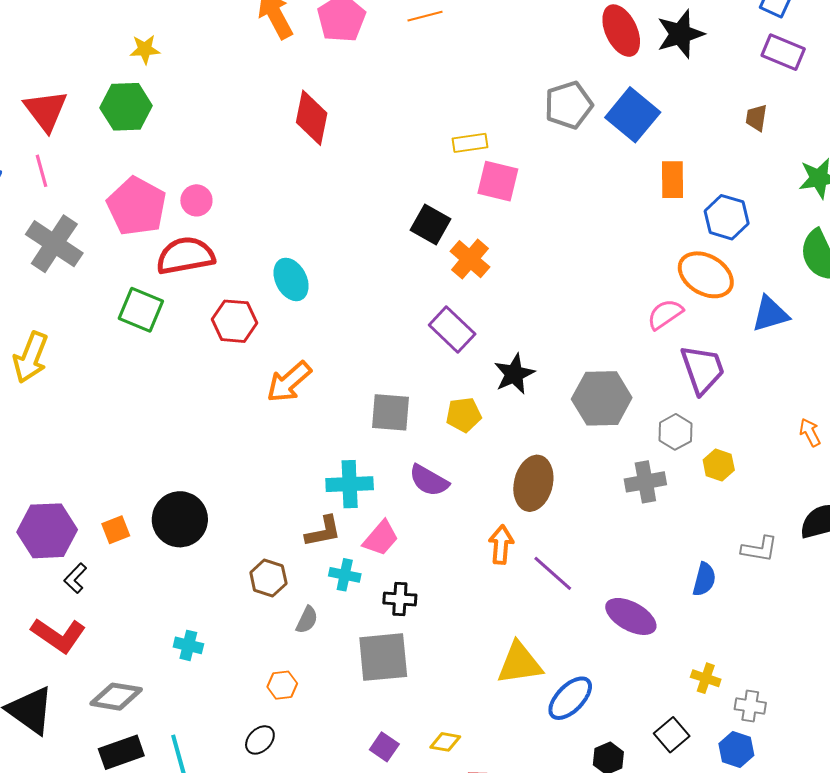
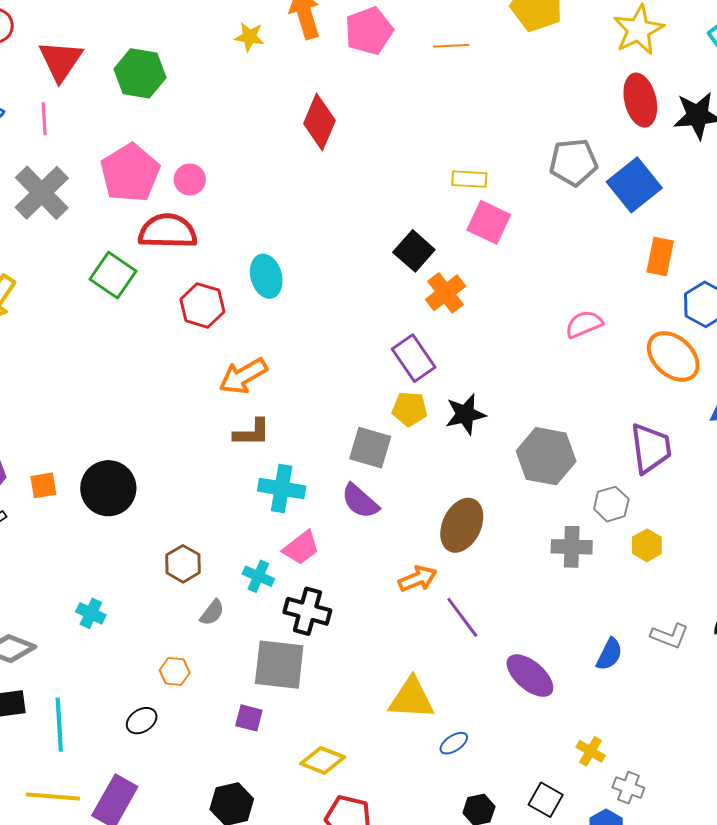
yellow star: (145, 49) -> (249, 37), moved
pink semicircle: (665, 314) -> (584, 324), moved
gray square: (391, 412) -> (370, 448), moved
yellow pentagon: (464, 415) -> (410, 409), moved
brown L-shape: (323, 531) -> (252, 433), moved
orange arrow: (501, 545) -> (418, 579), turned 51
black cross: (400, 599) -> (307, 611), size x1.4
blue ellipse: (570, 698) -> (454, 743), size x0.6
black square: (672, 735) -> (546, 800), turned -32
yellow diamond: (445, 742) -> (323, 760), size x1.4
purple square: (384, 747) -> (249, 718), moved, turned -32

